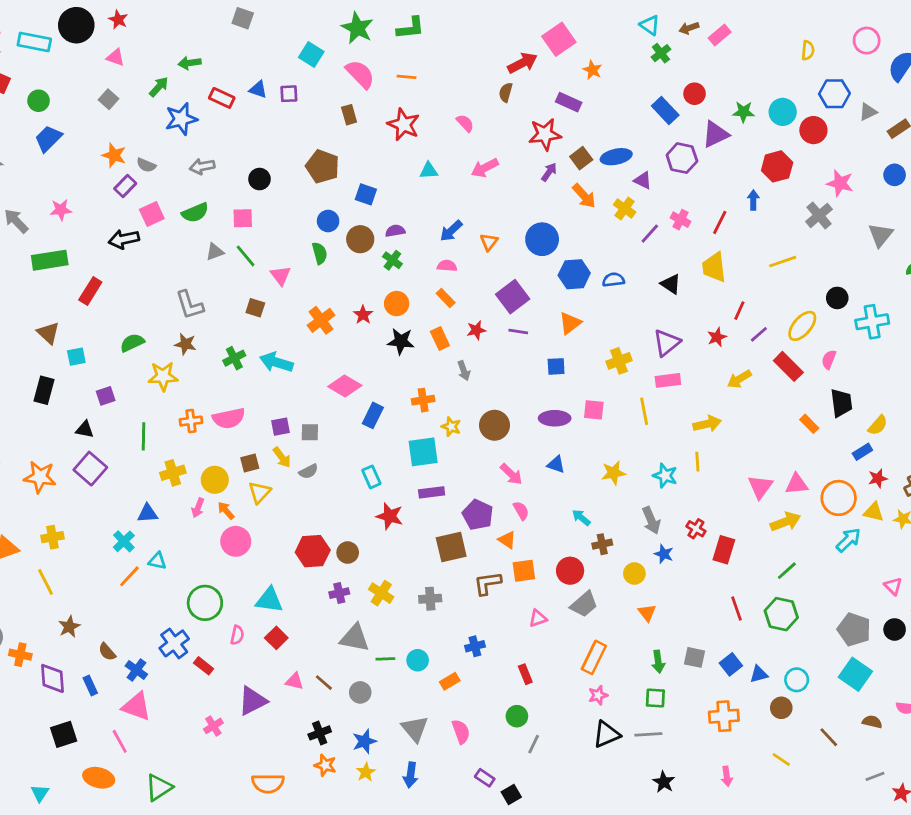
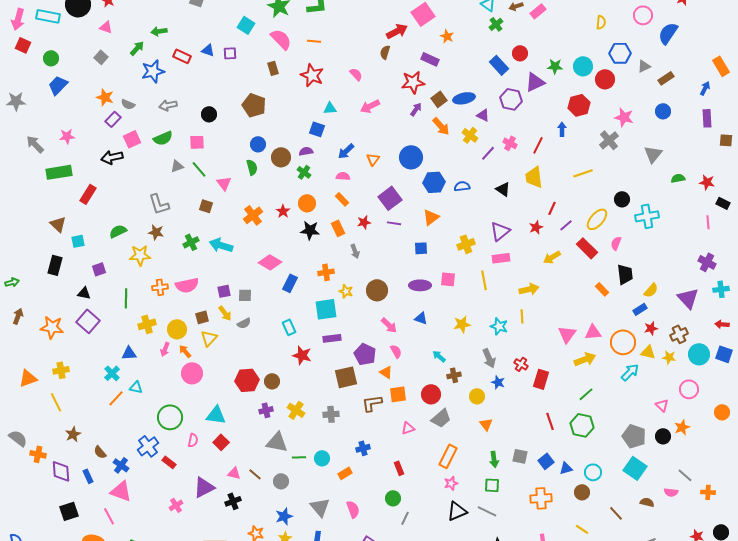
blue square: (366, 194) -> (317, 129), moved
black cross: (320, 733) -> (233, 501), moved
gray line: (648, 734) -> (487, 511), turned 30

